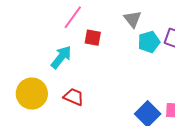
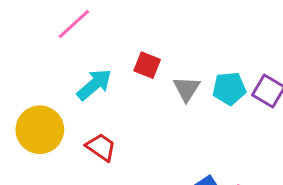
pink line: (73, 17) -> (74, 24), moved
gray triangle: (133, 19) -> (187, 89), moved

